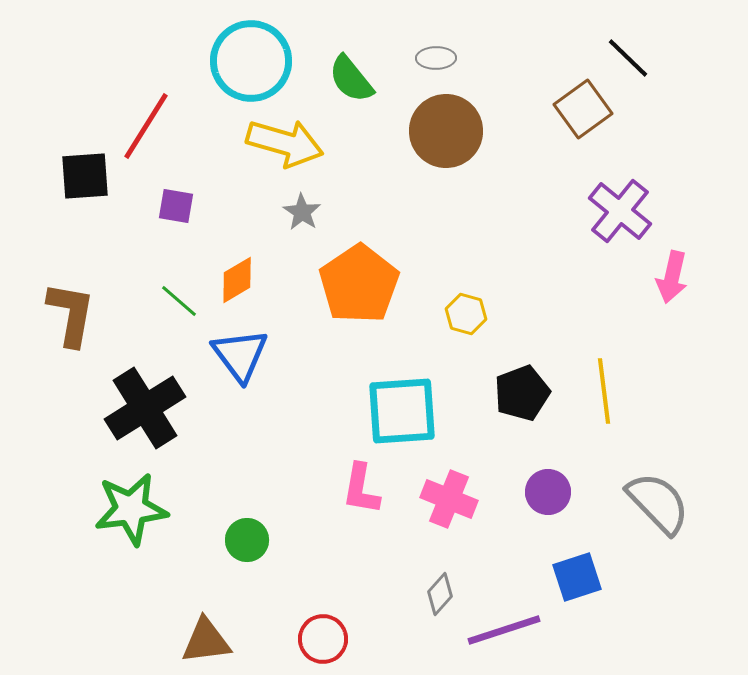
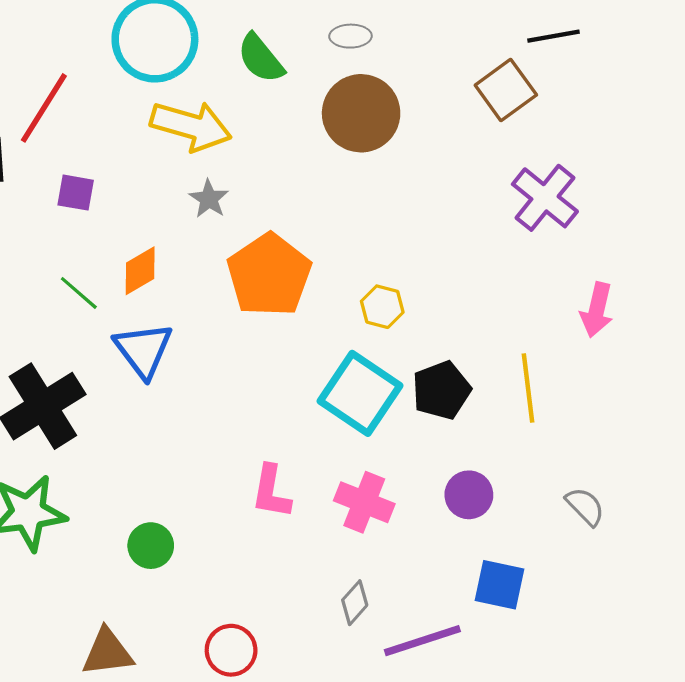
black line: (628, 58) -> (553, 36), turned -54
pink arrow: (672, 277) -> (597, 310), moved
cyan square: (402, 411) -> (360, 393), moved, turned 38
gray semicircle: (658, 503) -> (585, 506), size x0.6
blue square: (577, 577) -> (500, 585), turned 30

